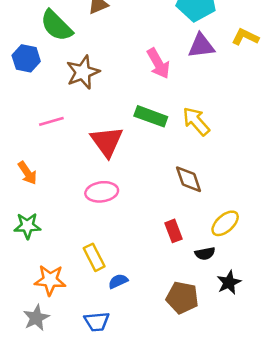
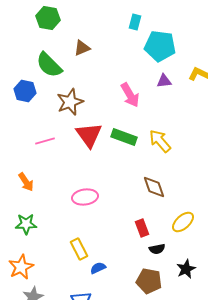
purple triangle: (201, 46) -> (164, 81), size x0.7
red triangle: (107, 141) -> (89, 135), moved
black semicircle: (205, 254) -> (157, 249), moved
orange star: (50, 280) -> (21, 267), moved, turned -30

